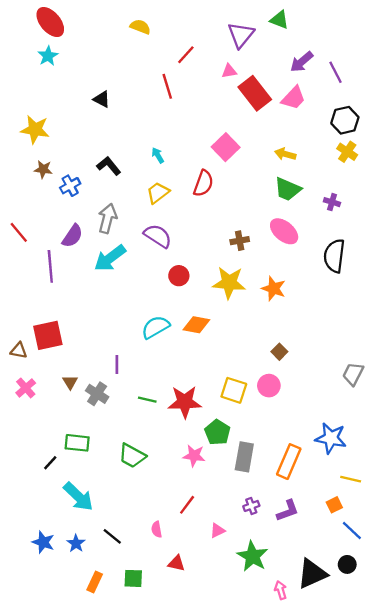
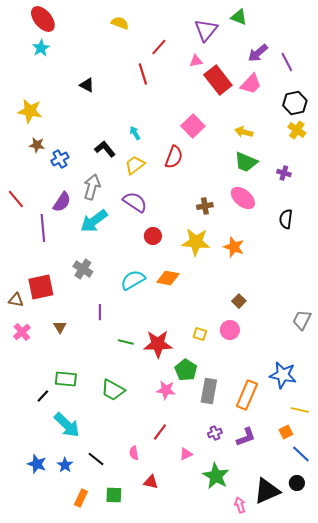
black L-shape: (109, 166) -> (105, 149), moved
black semicircle: (334, 256) -> (286, 219), size x0.7
yellow square: (234, 390) -> (200, 334), size x0.6
gray cross: (97, 394) -> (83, 269), moved

